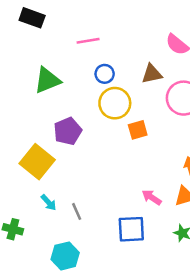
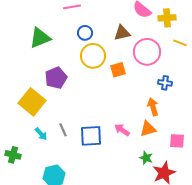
orange square: (138, 130) -> (118, 70), moved
gray line: (77, 211) -> (63, 130), moved
blue square: (131, 229) -> (91, 136), moved

